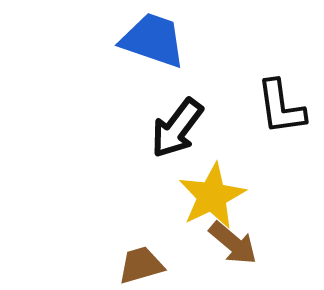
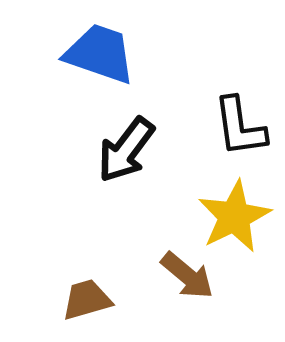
yellow star: (212, 196) -> (234, 217), moved

